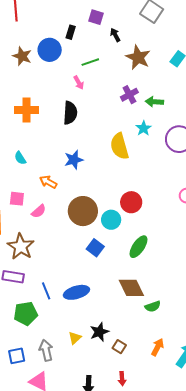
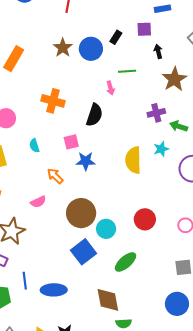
purple square: (96, 17) -> (144, 29), turned -35
pink square: (17, 199) -> (71, 142), moved, turned -35
red circle: (131, 202) -> (145, 219), moved
blue square: (95, 248) -> (84, 252), size x1.4

